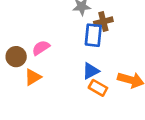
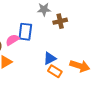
blue rectangle: (93, 35) -> (25, 32), moved

